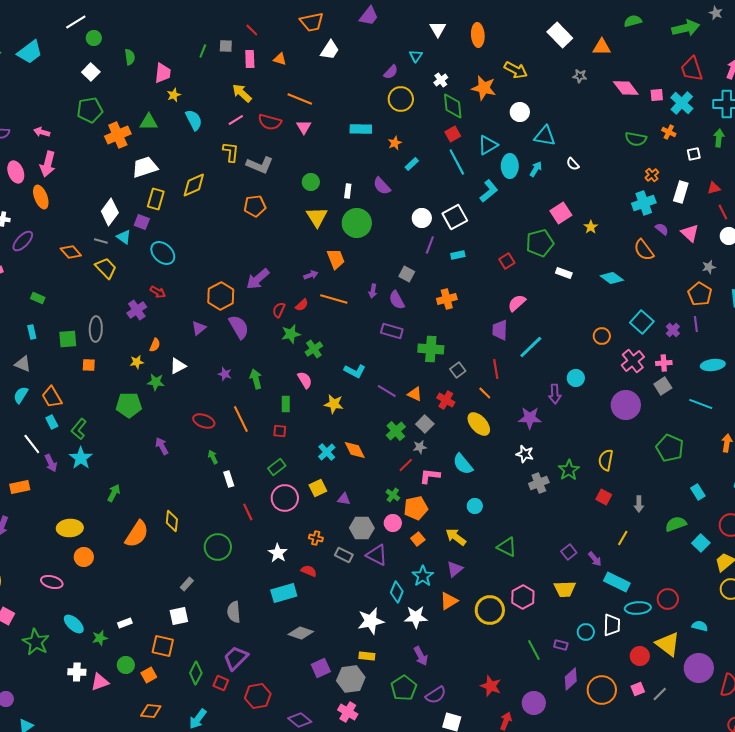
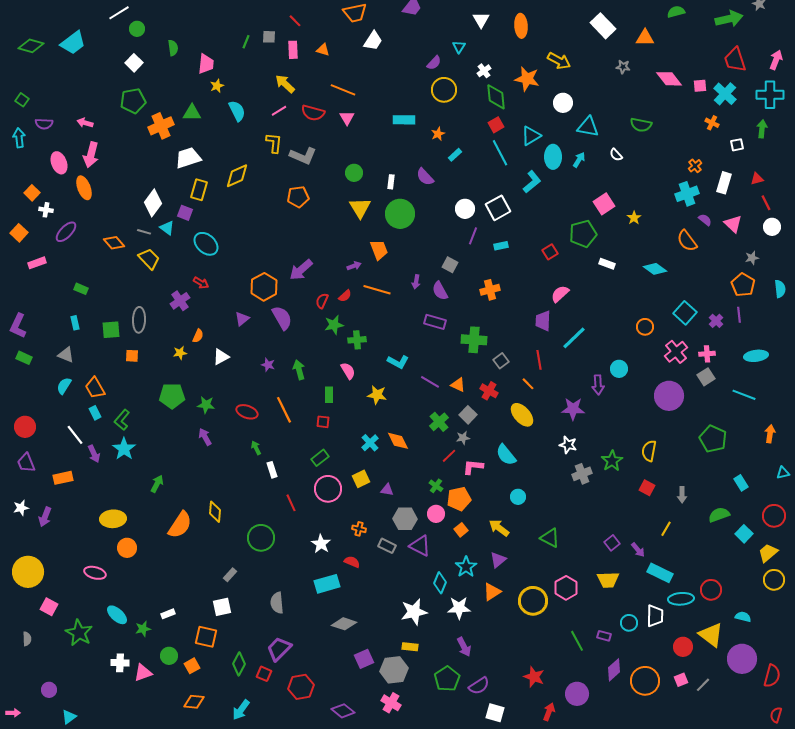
green semicircle: (636, 139) -> (641, 125), moved
green cross: (314, 349) -> (357, 340), turned 30
green star: (156, 382) -> (206, 405), moved

